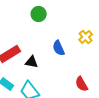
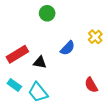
blue semicircle: (59, 48) -> (68, 48), turned -112

